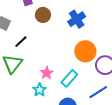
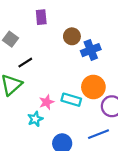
brown circle: (43, 15) -> (72, 36), moved
cyan rectangle: (69, 78) -> (71, 100), moved, turned 54

